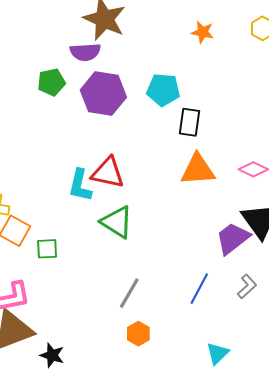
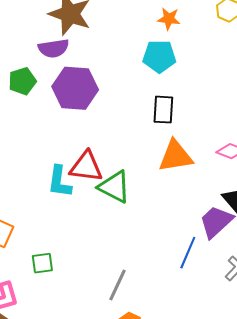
cyan pentagon: (163, 90) -> (159, 56), moved
green triangle: (117, 222) -> (114, 187), moved
green square: (47, 249) -> (42, 263), moved
blue line: (199, 289) -> (188, 253), moved

